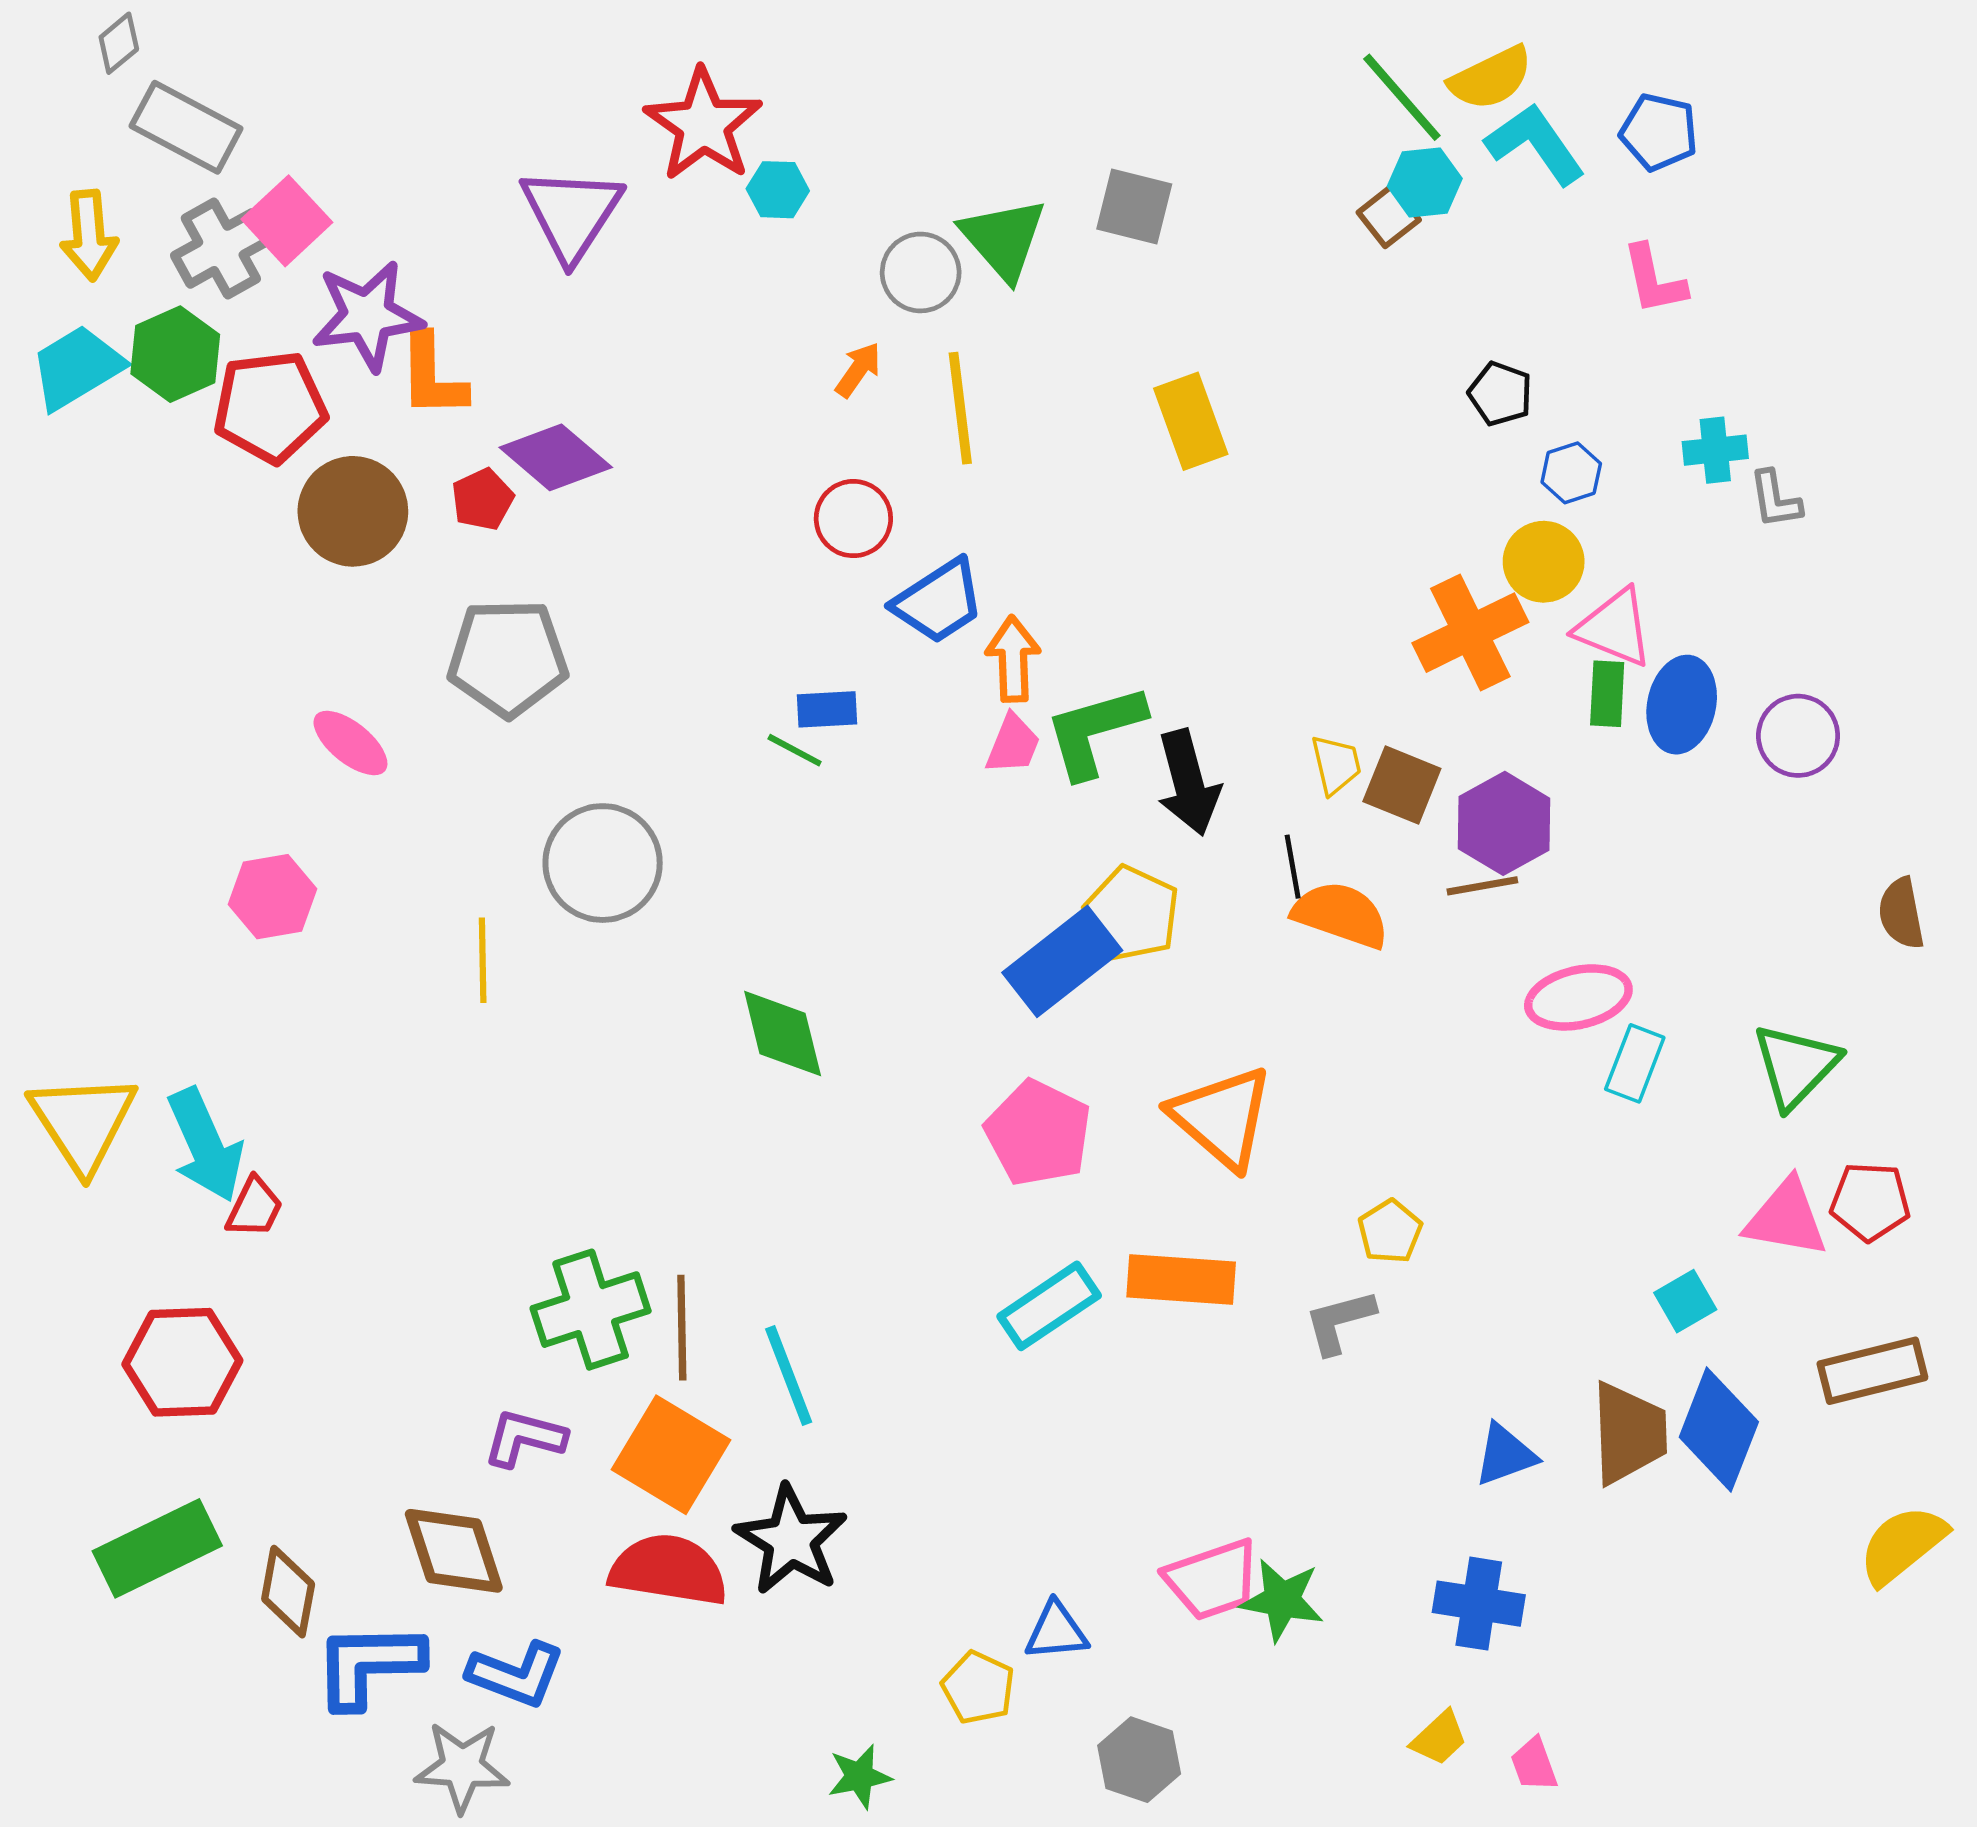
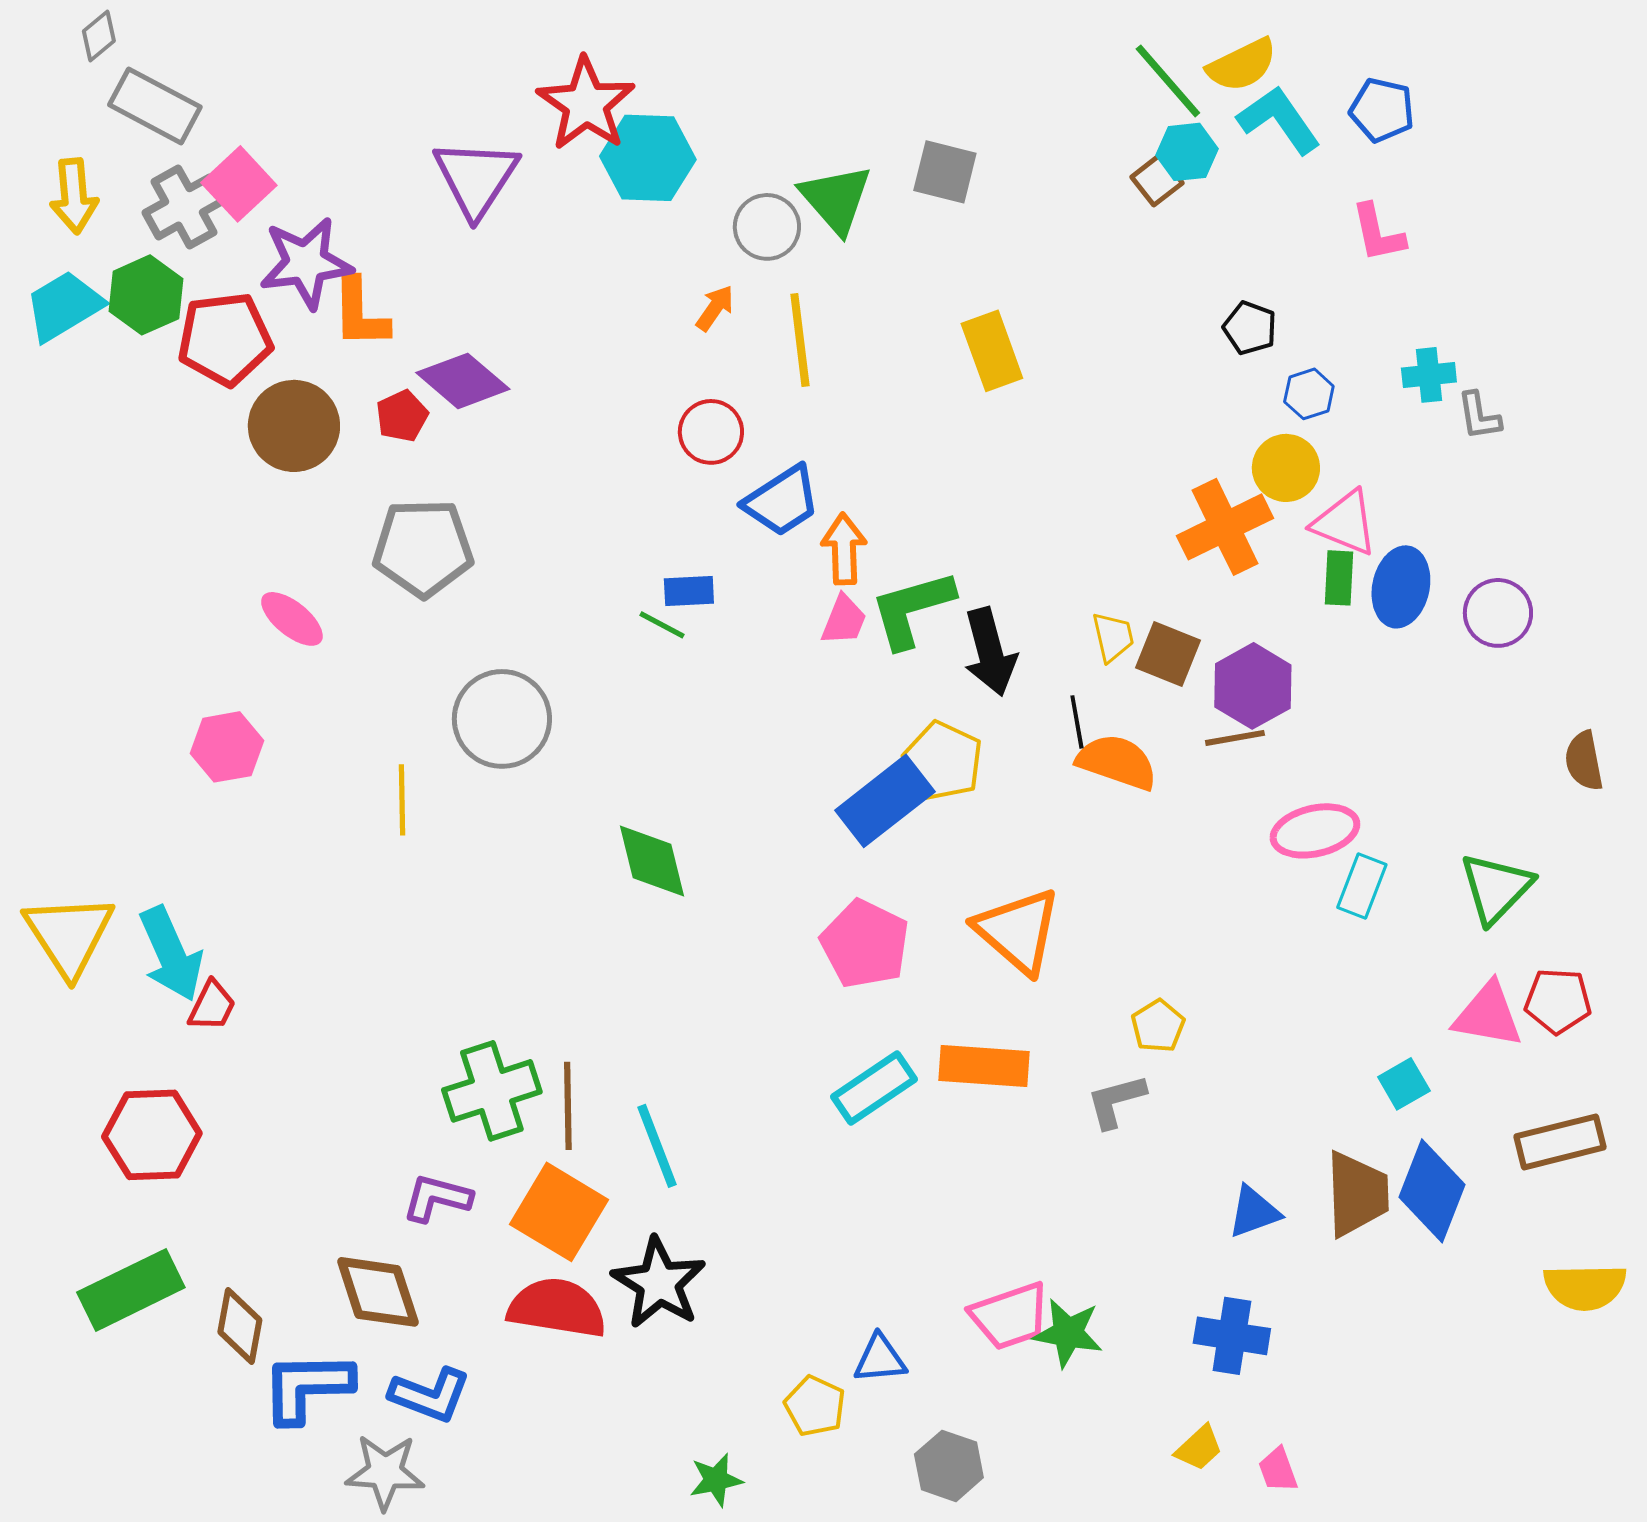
cyan hexagon: (778, 190) -> (648, 158), size x1.8
yellow semicircle: (1902, 1545) -> (1585, 1287), turned -142

